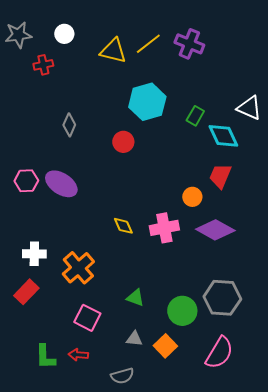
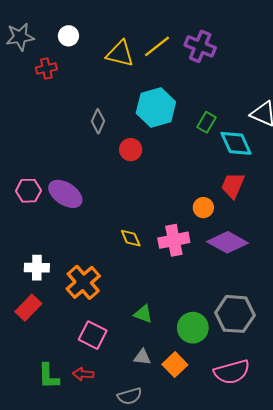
gray diamond: (69, 125) -> (98, 121), moved
pink semicircle: (219, 353) -> (232, 372), turned 44

